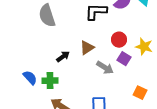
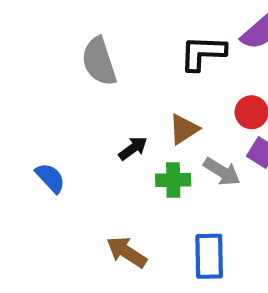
blue semicircle: (30, 78) -> (50, 178), moved
green cross: (50, 81) -> (173, 180), moved

